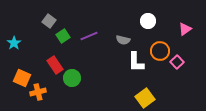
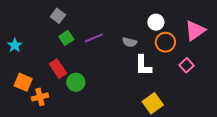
gray square: (49, 21) -> (58, 16), moved
pink triangle: (185, 29) -> (195, 31), size x1.5
orange circle: (160, 51) -> (165, 42), moved

